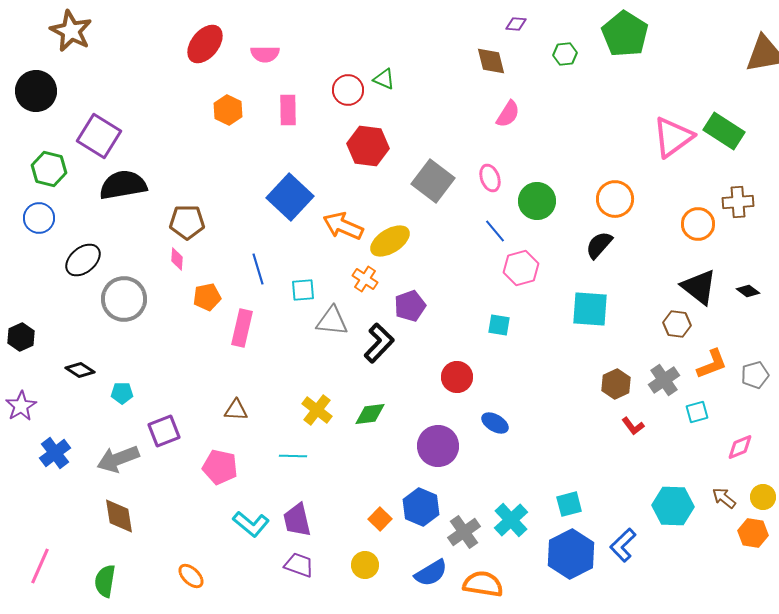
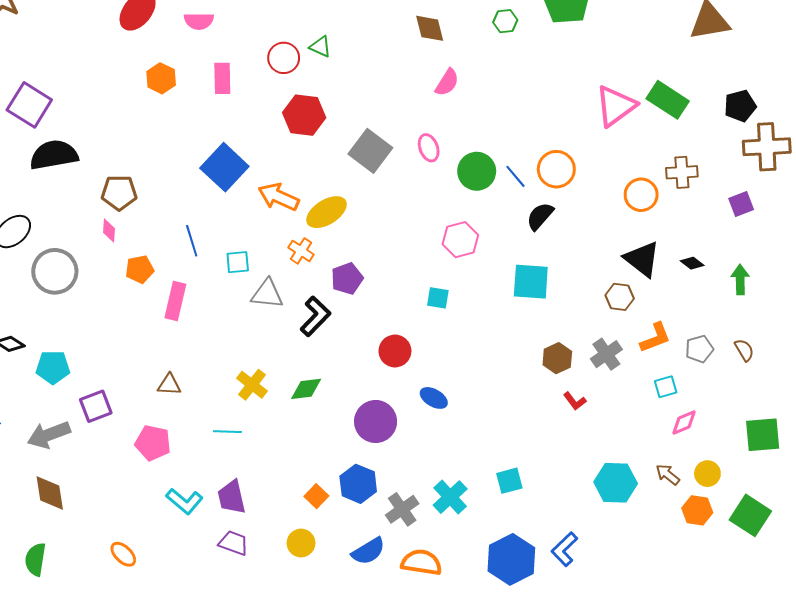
blue line: (495, 231) -> (515, 176), moved
cyan pentagon: (122, 393) -> (53, 367), size x1.5
cyan square: (697, 412) -> (666, 387), moved
blue L-shape: (623, 545) -> (564, 549), moved
blue hexagon: (571, 554) -> (511, 559), moved

